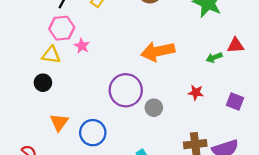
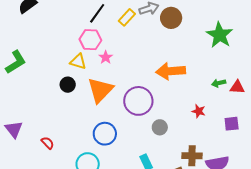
red triangle: (235, 45) -> (237, 87), moved
purple square: (235, 102) -> (232, 124), turned -35
gray circle: (154, 108) -> (160, 127), moved
orange triangle: (59, 122) -> (100, 90), moved, size x1.6

